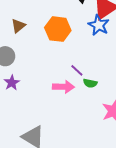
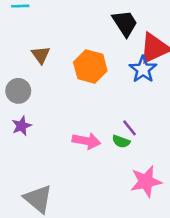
brown triangle: (18, 26) -> (41, 55), turned -35
purple line: (77, 70) -> (130, 128), moved

